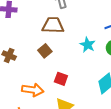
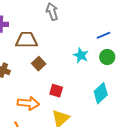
brown trapezoid: (53, 25) -> (26, 40), moved

